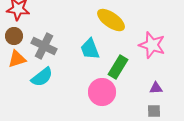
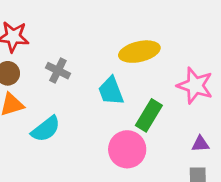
yellow ellipse: (111, 20) -> (139, 52), turned -48
gray cross: (44, 46) -> (58, 71), moved, size x0.7

